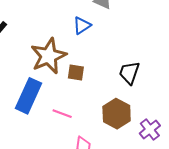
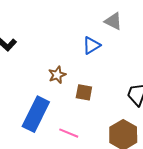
brown star: (49, 56) -> (57, 75), size x0.5

